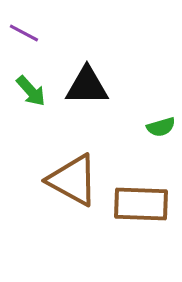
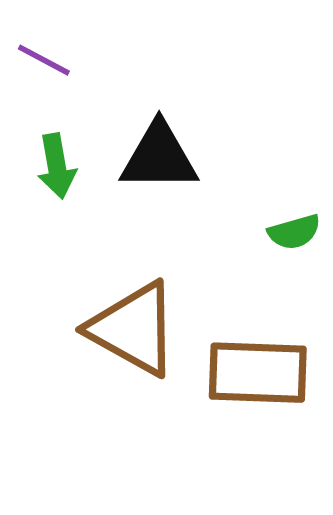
green arrow: (31, 91) -> (57, 166), turned 32

